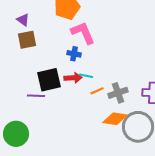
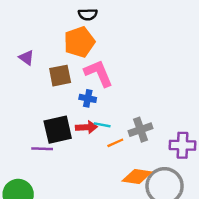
brown square: (27, 40) -> (60, 76), moved
gray cross: (118, 93) -> (141, 130), moved

